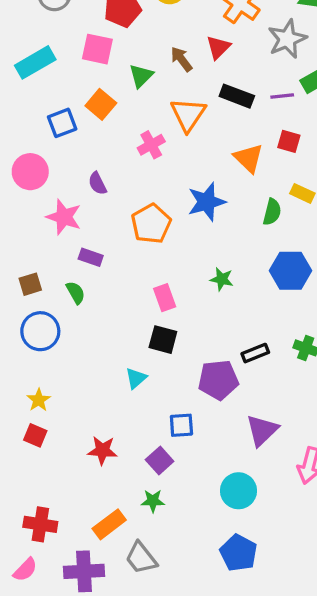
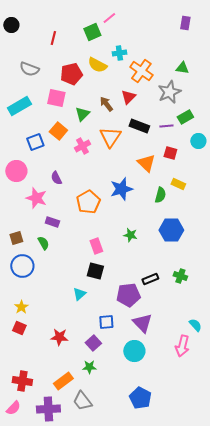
pink cross: (151, 145) -> (82, 146), moved
purple triangle: (262, 430) -> (142, 323), moved, turned -30
cyan circle: (238, 491) -> (134, 351), moved

